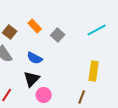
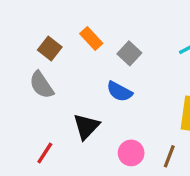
blue semicircle: (35, 58) -> (119, 92), moved
pink circle: (44, 95) -> (131, 153), moved

